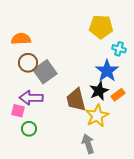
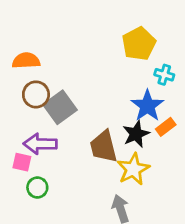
yellow pentagon: (101, 27) -> (139, 44), turned -30
orange rectangle: (118, 95) -> (166, 127), moved

